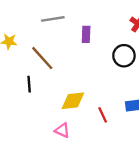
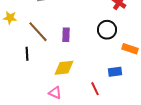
purple rectangle: (86, 34) -> (66, 35), moved
red line: (103, 115) -> (95, 89), moved

